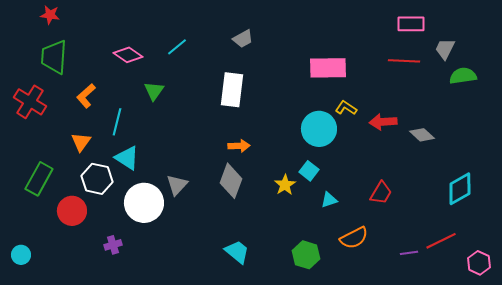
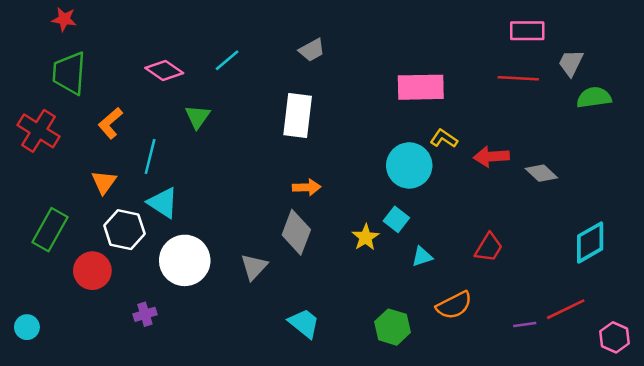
gray triangle: (177, 185) -> (254, 267), moved

